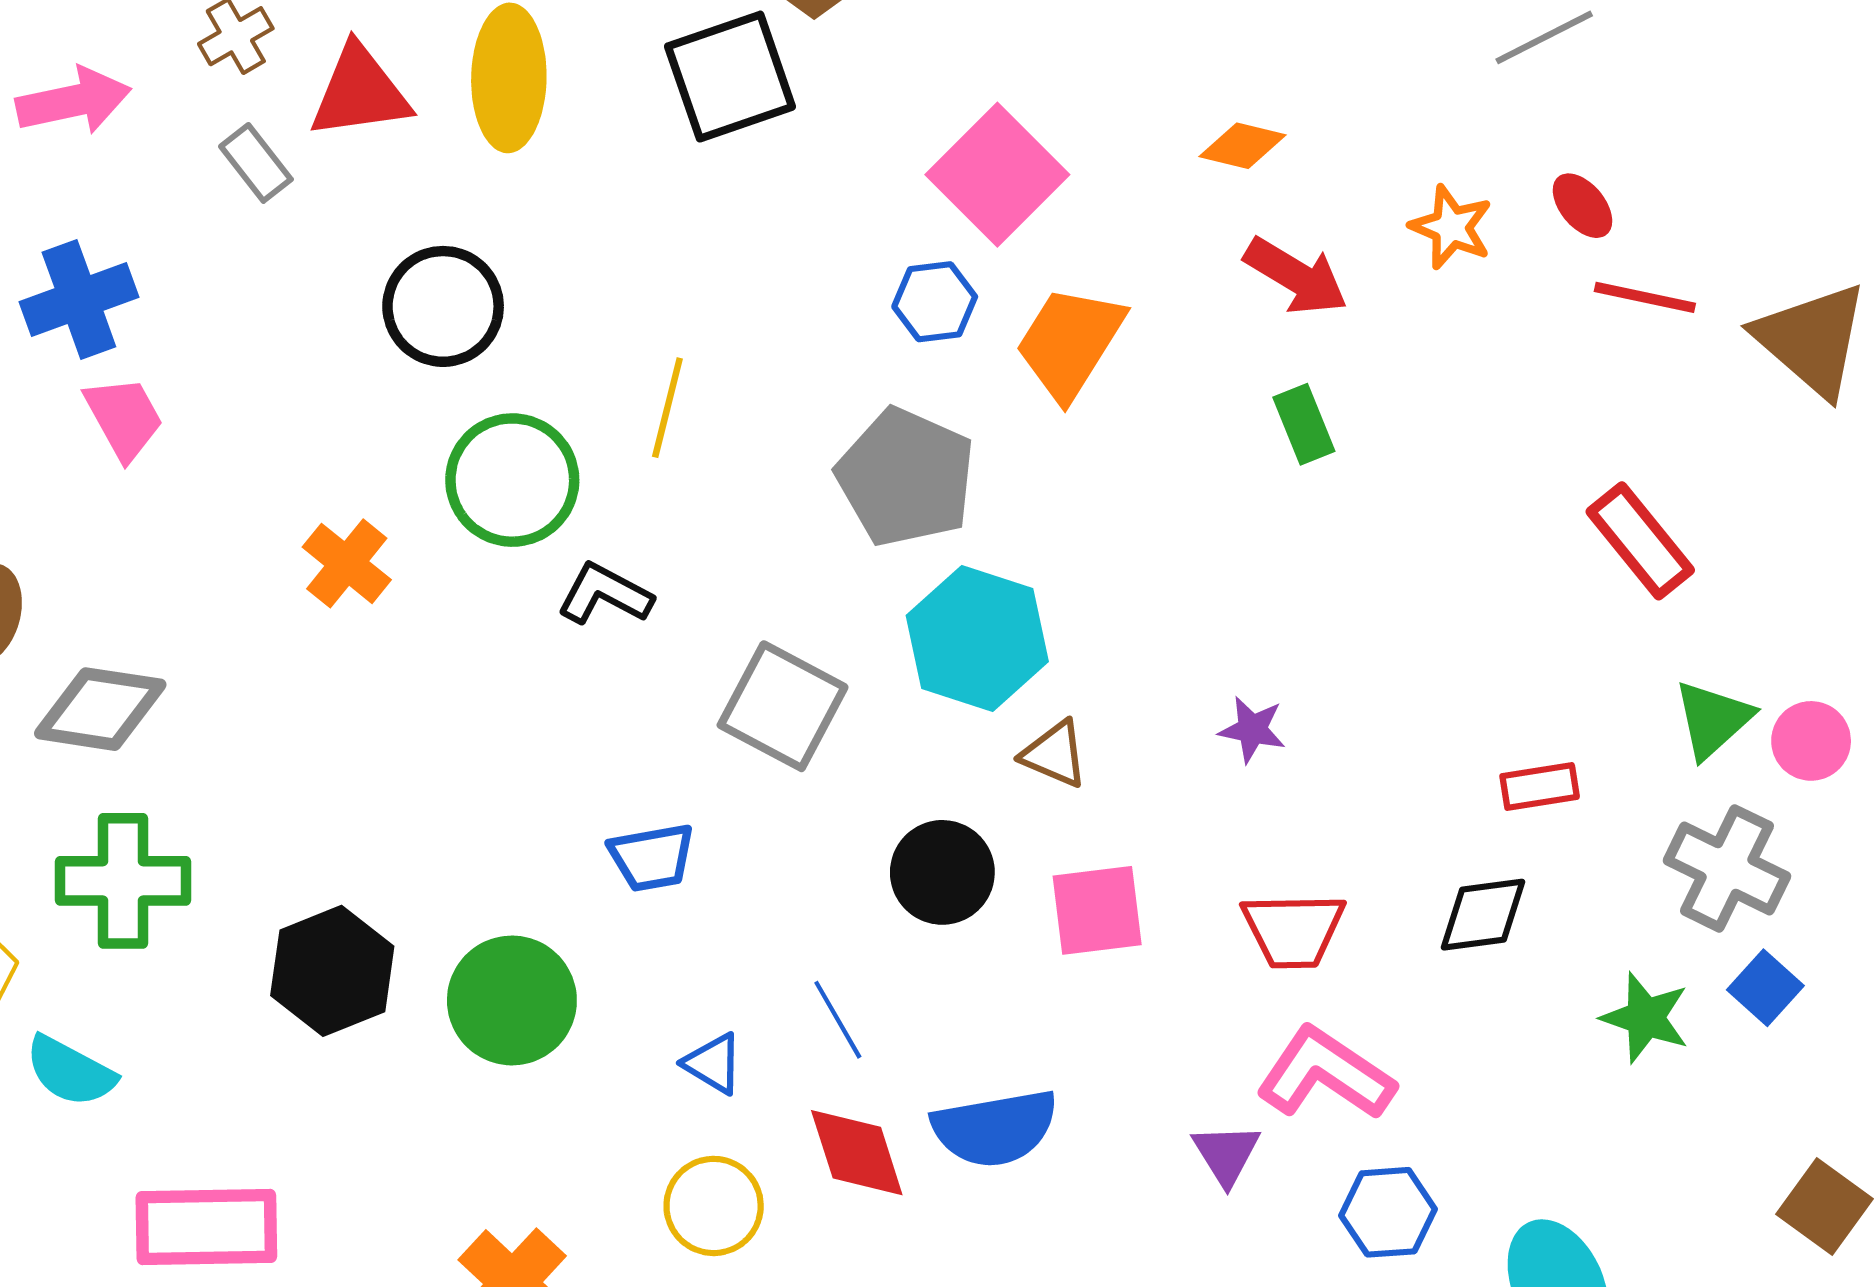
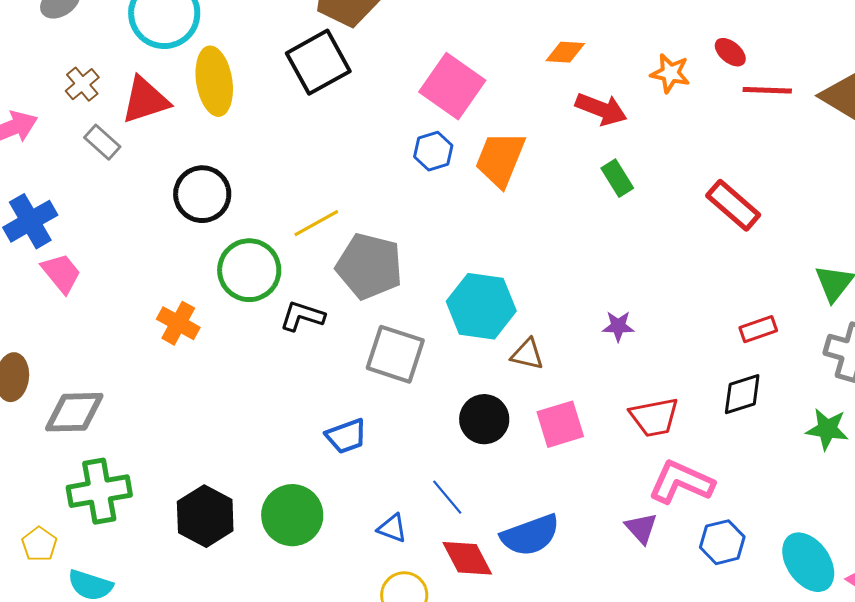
yellow line: (667, 408) -> (316, 223), turned 57
gray pentagon: (906, 477) -> (369, 266), moved
red rectangle: (1640, 541) -> (733, 205), moved

